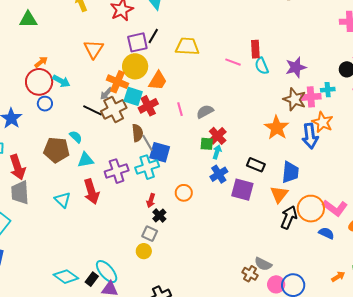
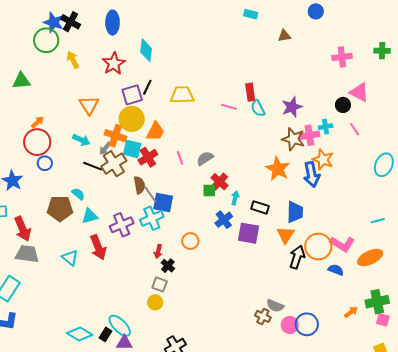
cyan arrow: (61, 81) -> (81, 140), moved
cyan arrow: (217, 152) -> (235, 198), moved
gray trapezoid: (20, 193) -> (27, 254), turned 105

